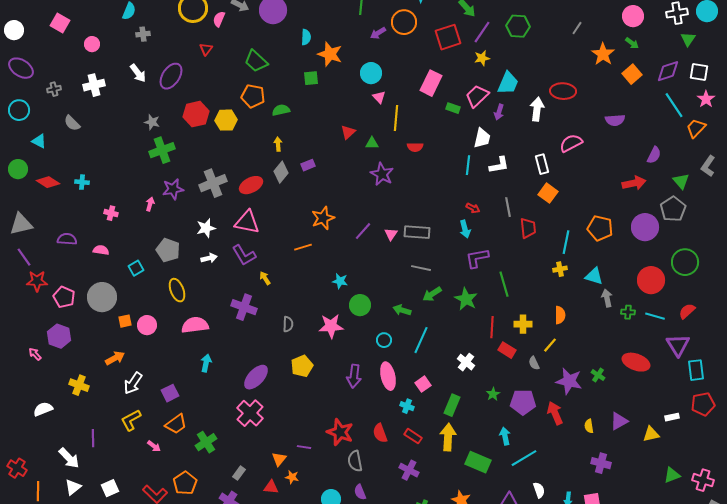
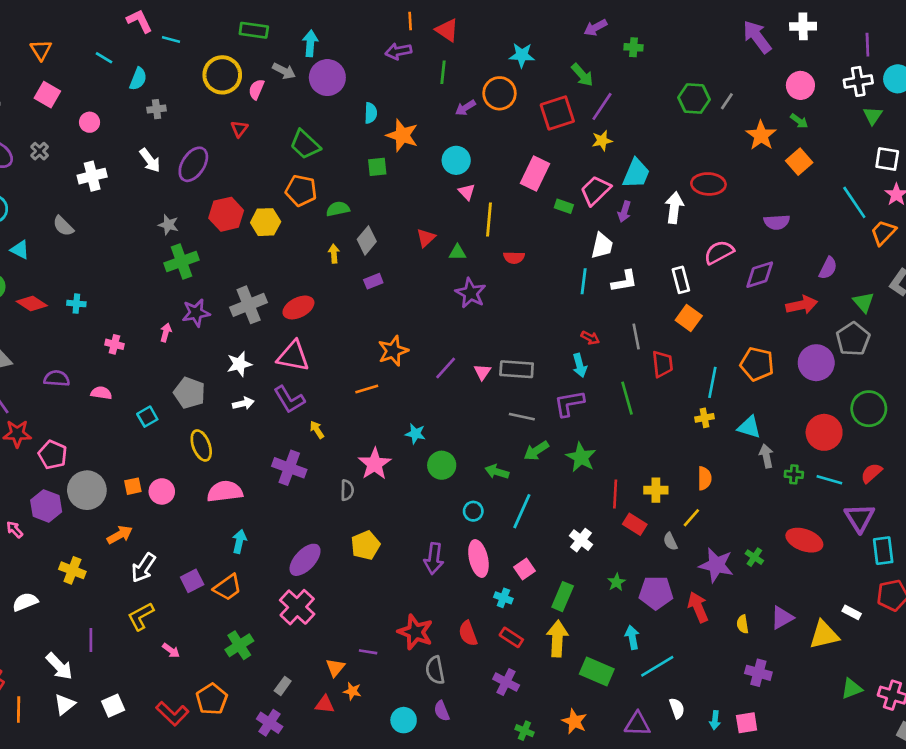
green hexagon: (518, 26) -> (694, 99), moved
purple diamond: (668, 71) -> (760, 275), moved
gray cross: (54, 89) -> (40, 151), moved, turned -32
gray diamond: (281, 172) -> (367, 240), moved
purple L-shape: (477, 258) -> (569, 403), moved
green line: (504, 284) -> (627, 398), moved
gray circle: (102, 297) -> (87, 490), moved
pink star: (331, 326) -> (375, 464), moved, turned -30
white rectangle: (672, 417) -> (852, 612), turned 40
orange trapezoid: (176, 424) -> (227, 587), moved
yellow triangle: (651, 434) -> (824, 635), size x1.4

